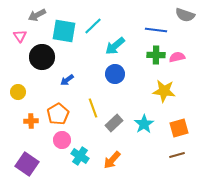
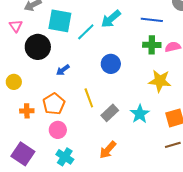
cyan line: (93, 26) -> (86, 32), moved
cyan arrow: (115, 46) -> (111, 19), moved
cyan cross: (80, 156) -> (65, 157), moved

